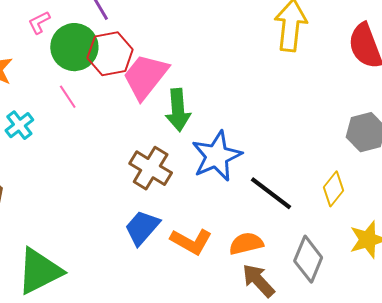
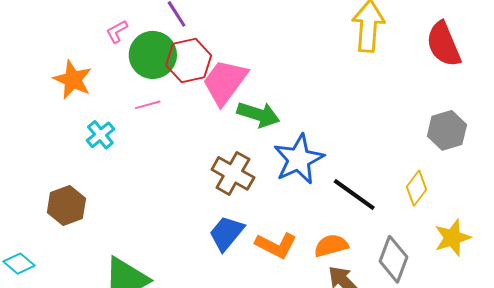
pink line: (68, 97) -> (148, 105), turned -70
green arrow: (178, 110) -> (258, 114), turned -66

